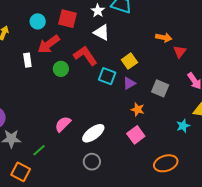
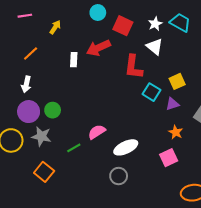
cyan circle: (38, 21) -> (98, 13), moved
red L-shape: (85, 56) -> (133, 67), turned -150
green circle: (61, 69) -> (53, 110), moved
green line: (39, 150) -> (74, 148), moved

